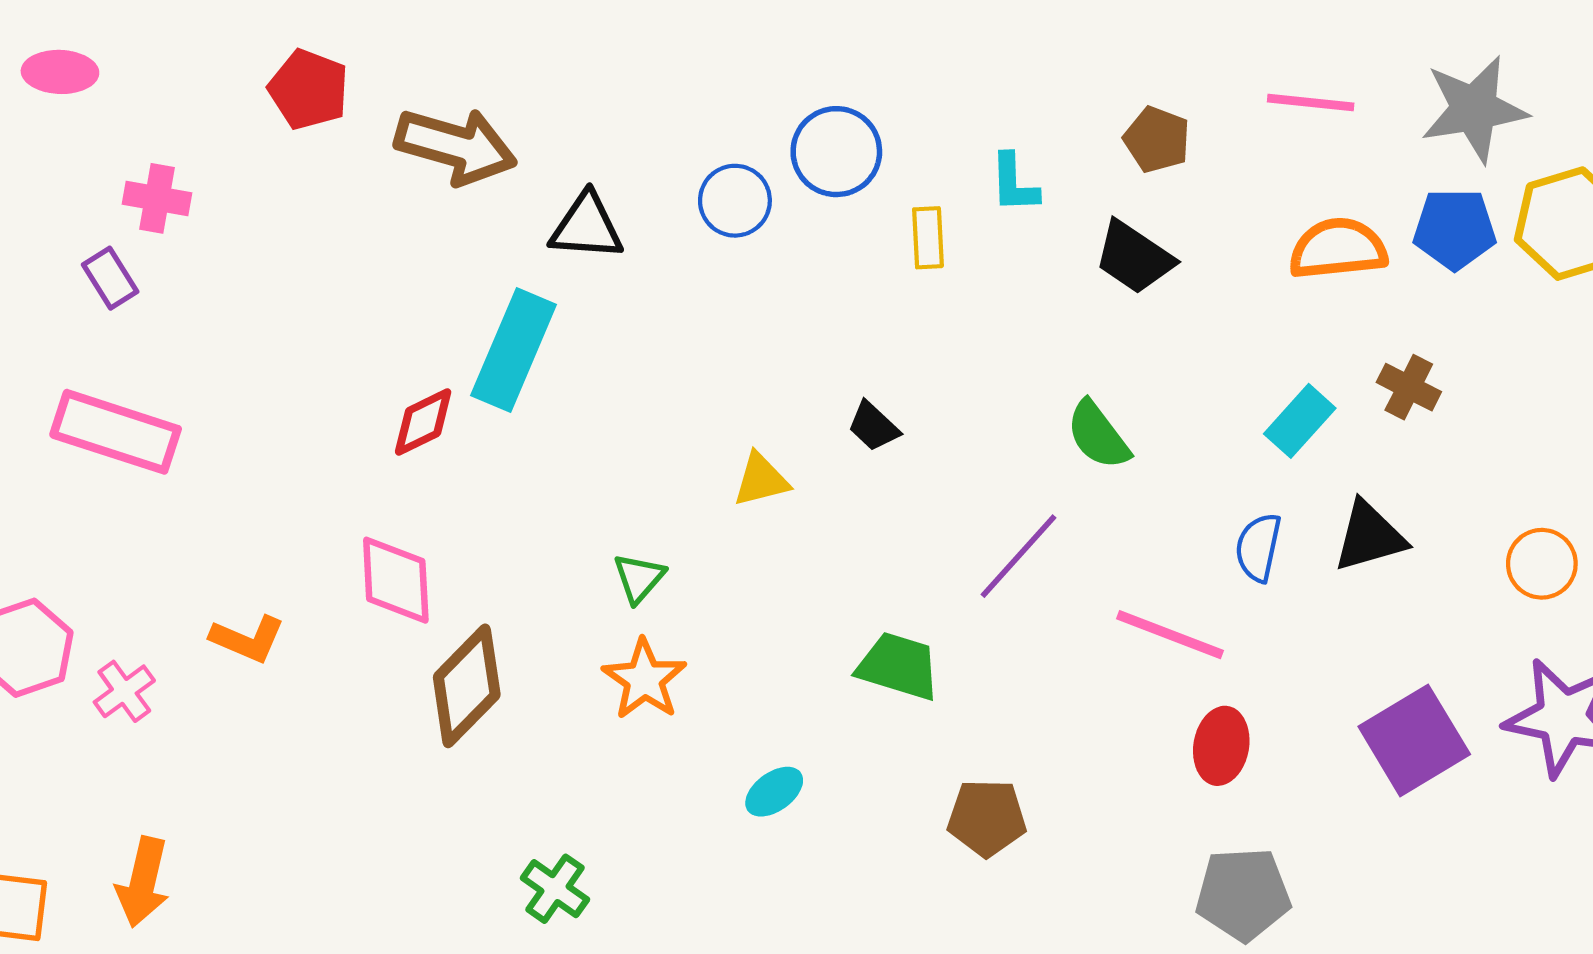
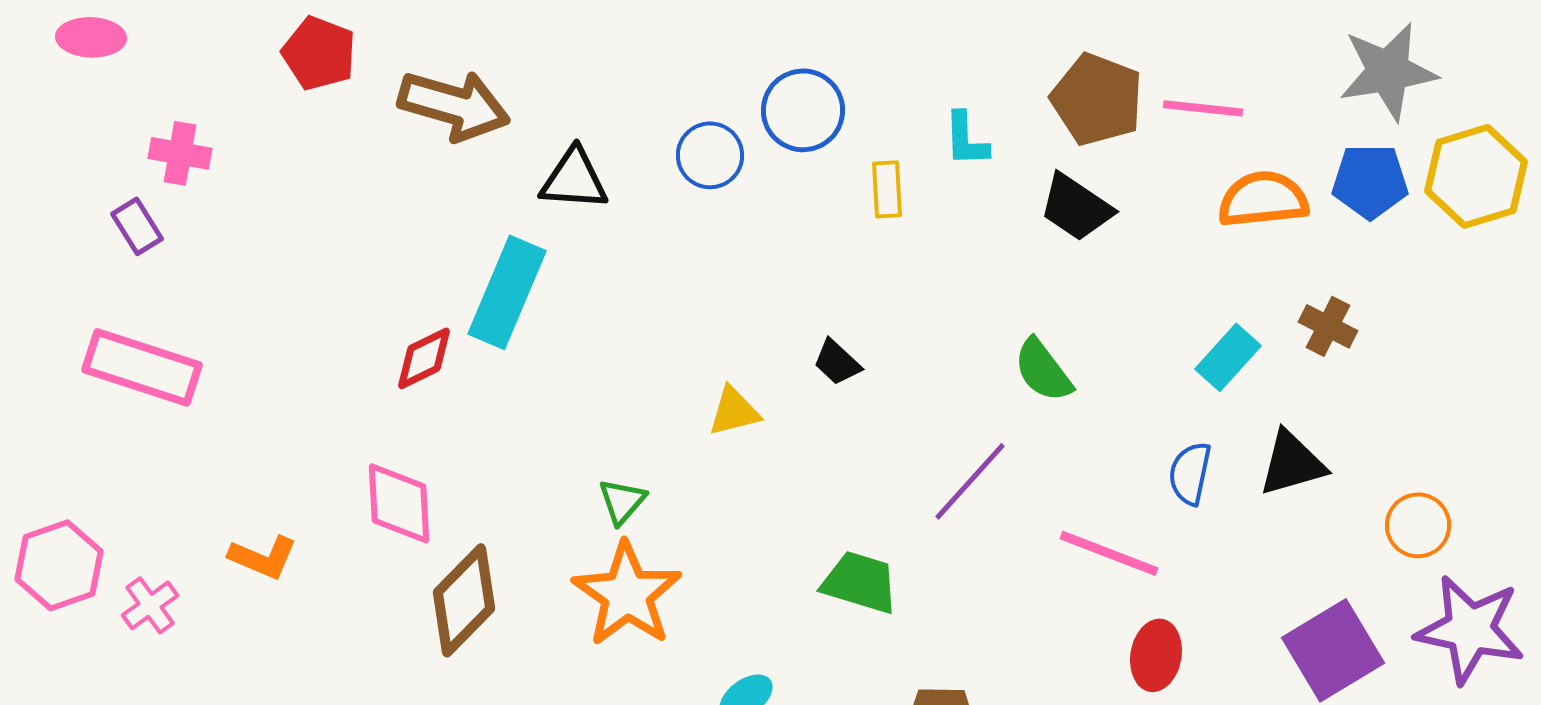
pink line: (1311, 103) -> (1203, 108), moved
brown pentagon: (1157, 140) -> (1097, 99), size x1.5
orange circle: (1542, 564) -> (1418, 525), moved
orange star: (644, 679) -> (627, 594), size x1.4

